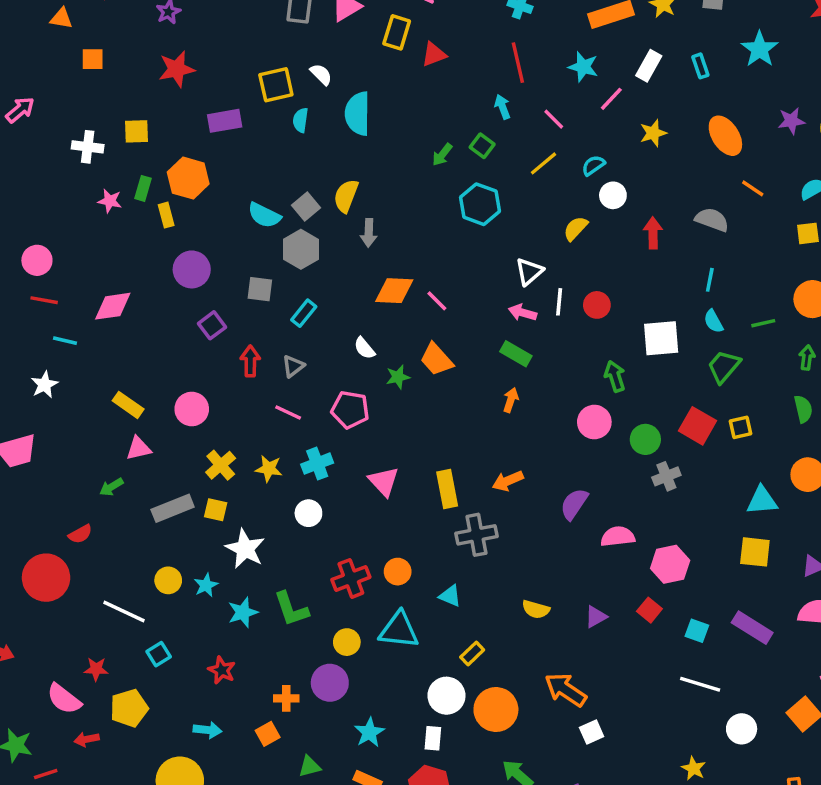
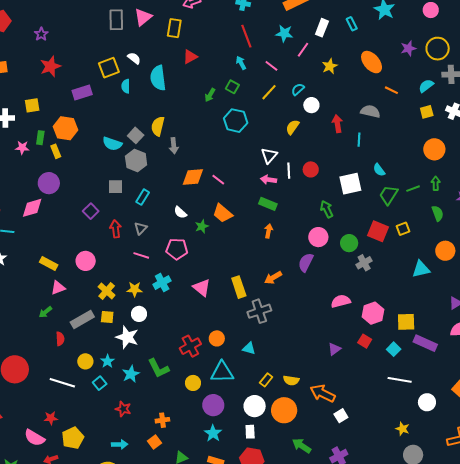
red triangle: (434, 54) -> (190, 57), moved
purple circle: (192, 269) -> (49, 183), moved
cyan line: (710, 280) -> (359, 140), moved
green line: (763, 323) -> (413, 189), moved
purple semicircle: (574, 504) -> (306, 262), moved
white circle: (308, 513) -> (139, 314), moved
red semicircle: (80, 534) -> (60, 339), moved, turned -56
yellow square: (755, 552) -> (406, 322), moved
yellow semicircle: (536, 609) -> (291, 380), moved
cyan square: (697, 631) -> (394, 349), turned 32
cyan square: (159, 654) -> (100, 383), moved
purple circle: (330, 683) -> (213, 405), moved

